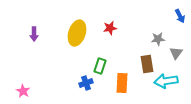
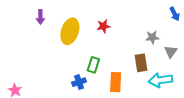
purple arrow: (34, 34) -> (40, 17), moved

